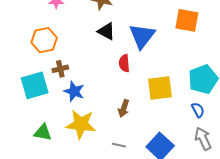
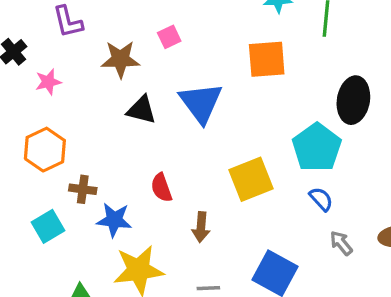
red semicircle: (124, 63) -> (161, 188), moved
brown cross: (60, 69) -> (83, 189), turned 35
cyan square: (35, 85) -> (48, 226), size x0.7
gray arrow: (203, 139) -> (341, 243), size x0.7

